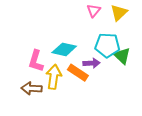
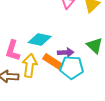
cyan pentagon: (107, 45) -> (72, 68), moved

